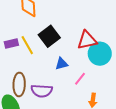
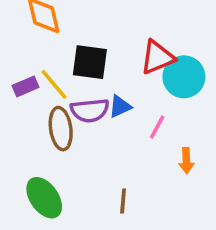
black square: (49, 36) -> (90, 62), turned -35
brown ellipse: (19, 84) -> (61, 129), moved
purple semicircle: (42, 91) -> (90, 110), moved

